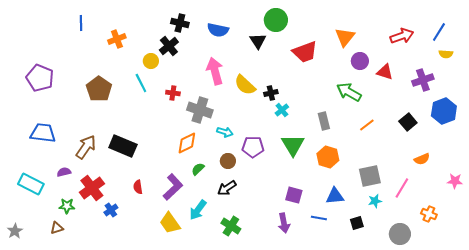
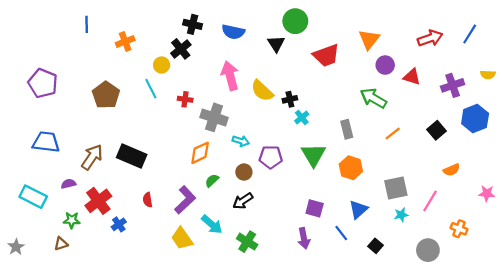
yellow semicircle: (446, 54) -> (488, 75), moved
blue triangle: (335, 196) -> (358, 209), turned -36
cyan arrow: (198, 210) -> (212, 224), turned -85
blue line: (319, 218) -> (341, 233), turned 42
black square: (357, 223) -> (376, 246), moved, turned -32

